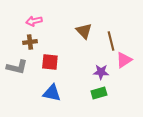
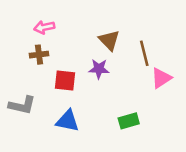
gray L-shape: (17, 67) -> (22, 105), moved
purple star: (101, 72) -> (99, 69), moved

